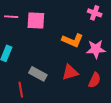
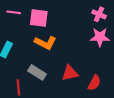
orange L-shape: (73, 40) -> (45, 43), moved
pink star: (96, 49) -> (100, 37), moved

